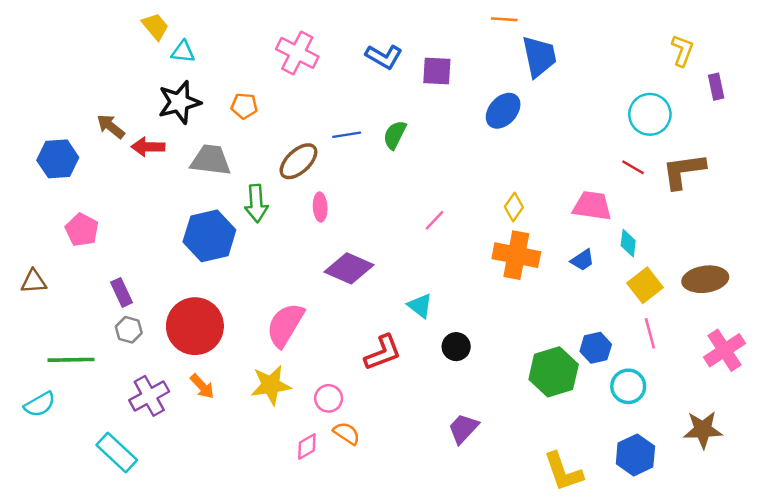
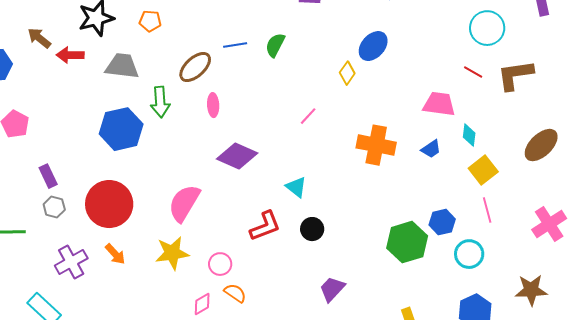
blue ellipse: (503, 111) -> (373, 46), moved
yellow diamond: (514, 207) -> (347, 73), moved
brown ellipse: (705, 279) -> (541, 145), moved, turned -36
black circle: (456, 347) -> (312, 229), moved

